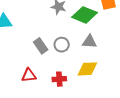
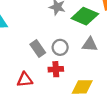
yellow diamond: (87, 69) -> (82, 87), moved
red cross: (59, 79) -> (56, 69), moved

